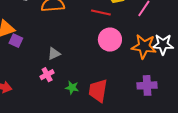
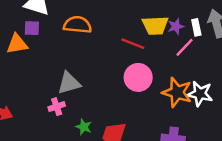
purple square: (16, 41) -> (32, 28), moved, turned -32
gray triangle: (54, 54) -> (69, 83), size x1.5

